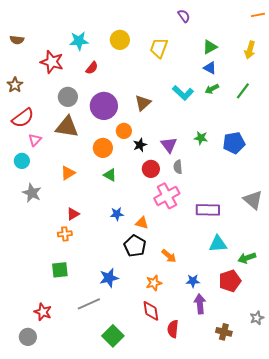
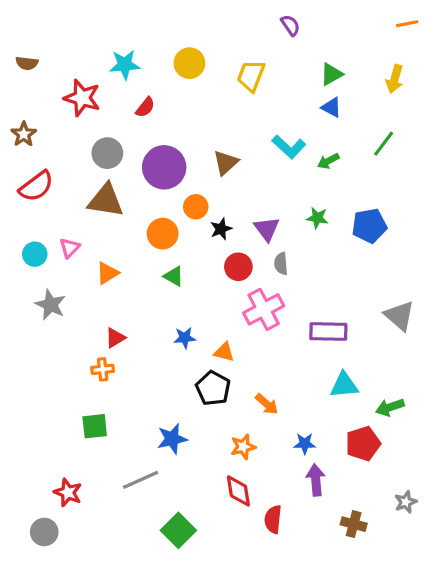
green arrow: (212, 89) -> (328, 161), moved
pink triangle: (35, 140) -> (69, 248), moved

